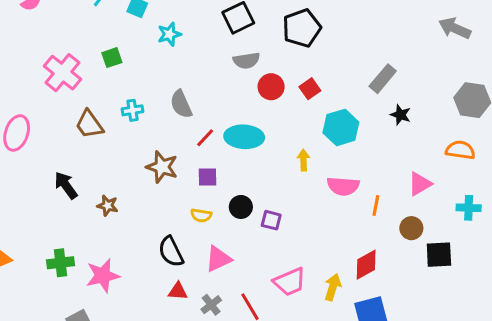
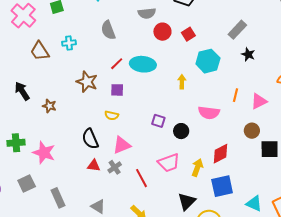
gray semicircle: (181, 104) -> (108, 30), moved
pink semicircle: (343, 186) -> (209, 113), moved
orange line: (376, 206) -> (236, 95), moved
black circle: (241, 207) -> (181, 131), moved
pink star: (103, 276) -> (44, 153), turned 30
gray cross: (211, 305) -> (115, 167), moved

